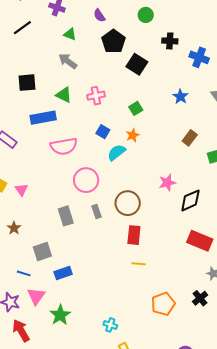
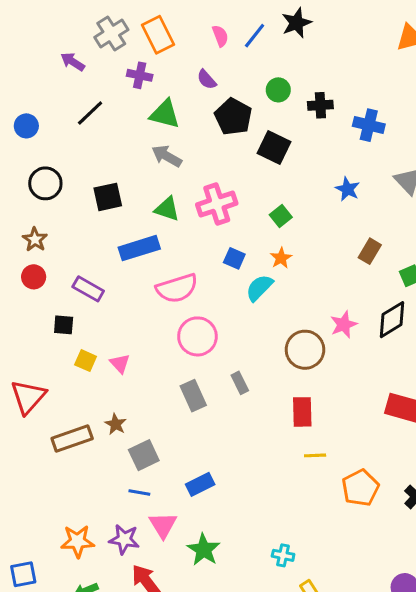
green circle: (146, 15) -> (278, 90), moved
green triangle: (70, 34) -> (165, 114), size x1.5
pink cross: (96, 96) -> (217, 204), size x1.4
pink circle: (86, 180) -> (197, 336), moved
black diamond: (190, 200) -> (392, 320), moved
brown circle: (128, 203) -> (305, 350), moved
gray square: (42, 251) -> (144, 455), moved
orange pentagon: (163, 304) -> (360, 488), moved

